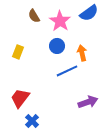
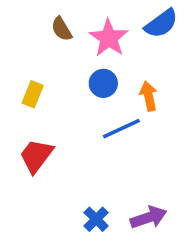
red trapezoid: (20, 98) -> (36, 156), moved
purple arrow: (88, 102) -> (149, 217), moved
blue cross: (32, 121) -> (96, 219), moved

